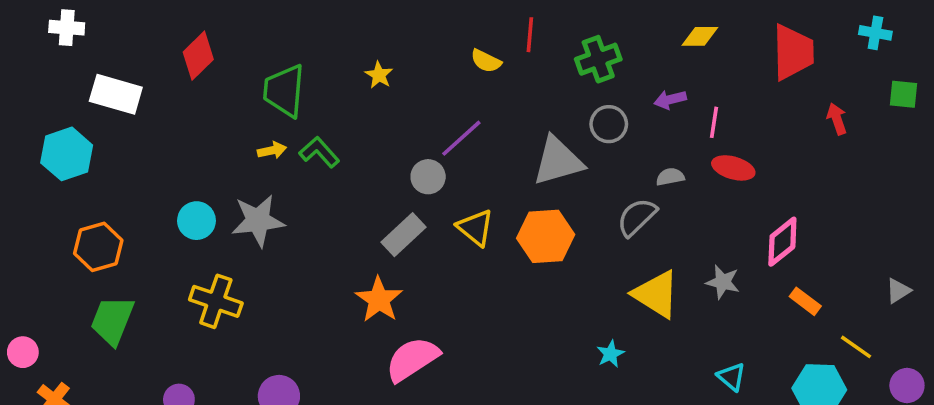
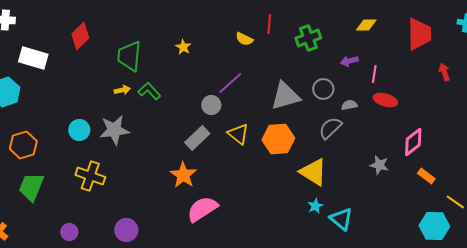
gray circle: (609, 124) -> (323, 89), moved
yellow triangle: (656, 294) -> (313, 172), moved
cyan triangle: (732, 377) -> (341, 219), moved, size x1.4

